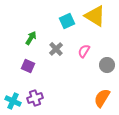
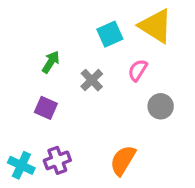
pink semicircle: (84, 51) -> (138, 70), moved
gray circle: (107, 65) -> (161, 106), moved
orange semicircle: (102, 98) -> (123, 160), moved

